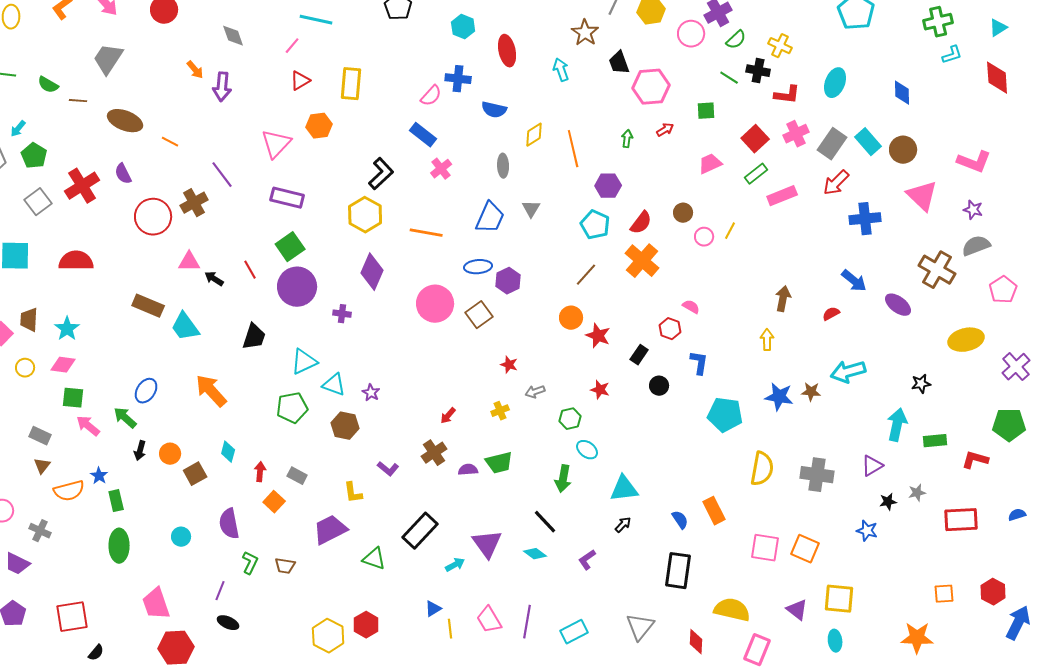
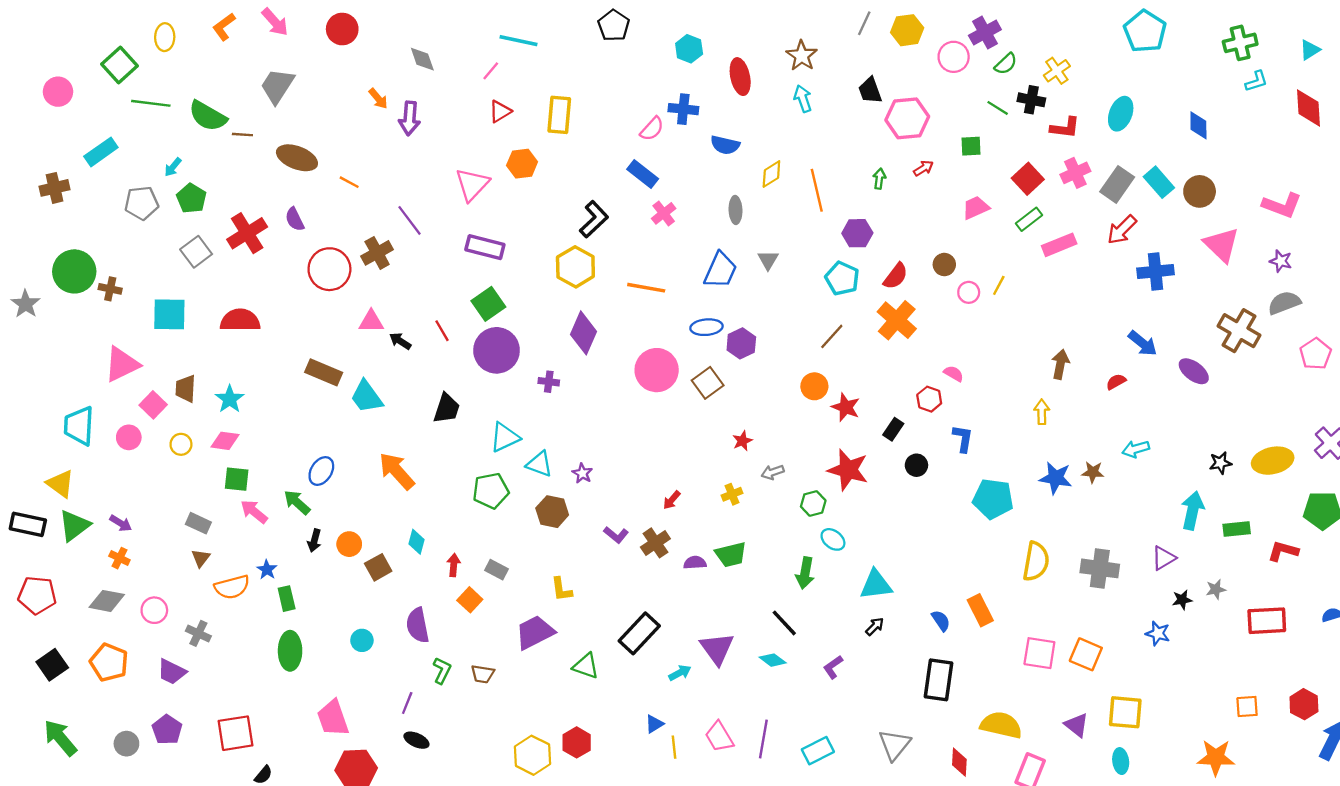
brown star: (585, 33) -> (802, 56), moved
yellow cross: (780, 46) -> (1057, 71), turned 30
green semicircle: (48, 85) -> (208, 116), size x1.6
yellow ellipse: (966, 340) -> (1273, 461), moved
red star: (509, 365) -> (742, 441), turned 30
cyan arrow: (848, 372) -> (1136, 449), size x0.7
red star: (600, 390) -> (848, 470), size x1.8
purple L-shape: (388, 469) -> (616, 535), moved

